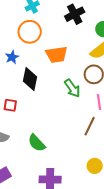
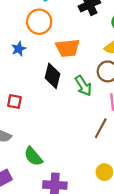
black diamond: (30, 79) -> (53, 76), moved
green semicircle: (37, 143) -> (33, 156), moved

